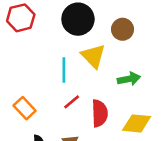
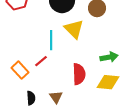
green arrow: (129, 79) -> (109, 57), moved
red line: (72, 102) -> (41, 61), moved

